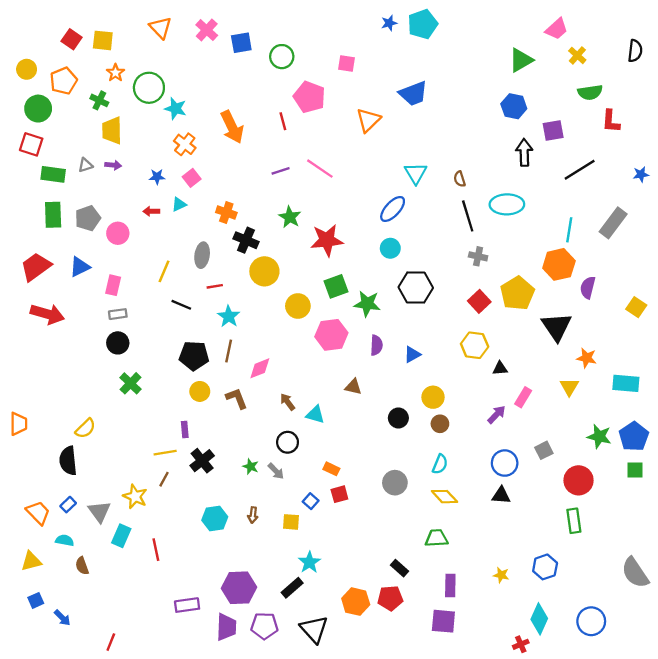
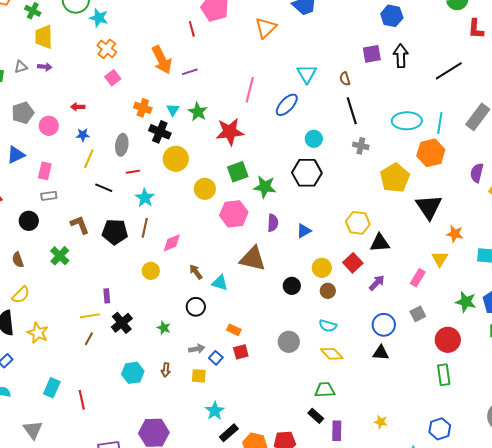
orange arrow: (232, 127) -> (162, 60), moved
purple square: (553, 130) -> (372, 54), moved
pink line: (320, 169) -> (250, 90), moved, turned 70
blue star: (157, 177) -> (83, 135), moved
cyan triangle: (179, 204) -> (173, 110), moved, turned -32
cyan ellipse: (507, 204) -> (407, 121), moved
cyan circle: (390, 248) -> (314, 139), moved
purple semicircle: (588, 288) -> (477, 173), moved
red square: (479, 301) -> (353, 263), moved
black circle: (118, 343) -> (29, 221), moved
black triangle: (500, 368) -> (380, 243), size x1.5
brown triangle: (353, 387) -> (253, 259), size x1.8
yellow circle: (200, 391) -> (151, 271), moved
pink rectangle: (523, 397) -> (418, 278), moved
brown L-shape: (237, 398) -> (80, 225), moved
cyan semicircle: (440, 464) -> (328, 326), turned 84
gray arrow: (276, 471) -> (197, 349), moved, turned -56
yellow star: (135, 497) -> (38, 333), moved
gray triangle: (99, 512) -> (33, 430), moved
brown semicircle: (82, 566) -> (18, 260), moved
blue hexagon: (545, 567) -> (440, 429), moved
black rectangle: (400, 568) -> (316, 416), moved
black rectangle: (292, 588) -> (229, 433), moved

